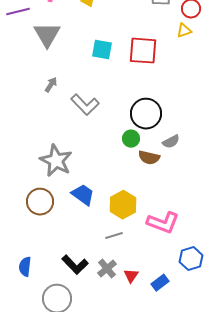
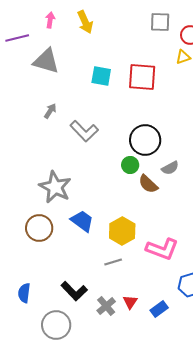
gray triangle: (47, 35) -> (46, 61), turned -44
brown semicircle: (149, 158) -> (148, 184), turned 30
gray cross: (107, 269) -> (106, 306), moved

